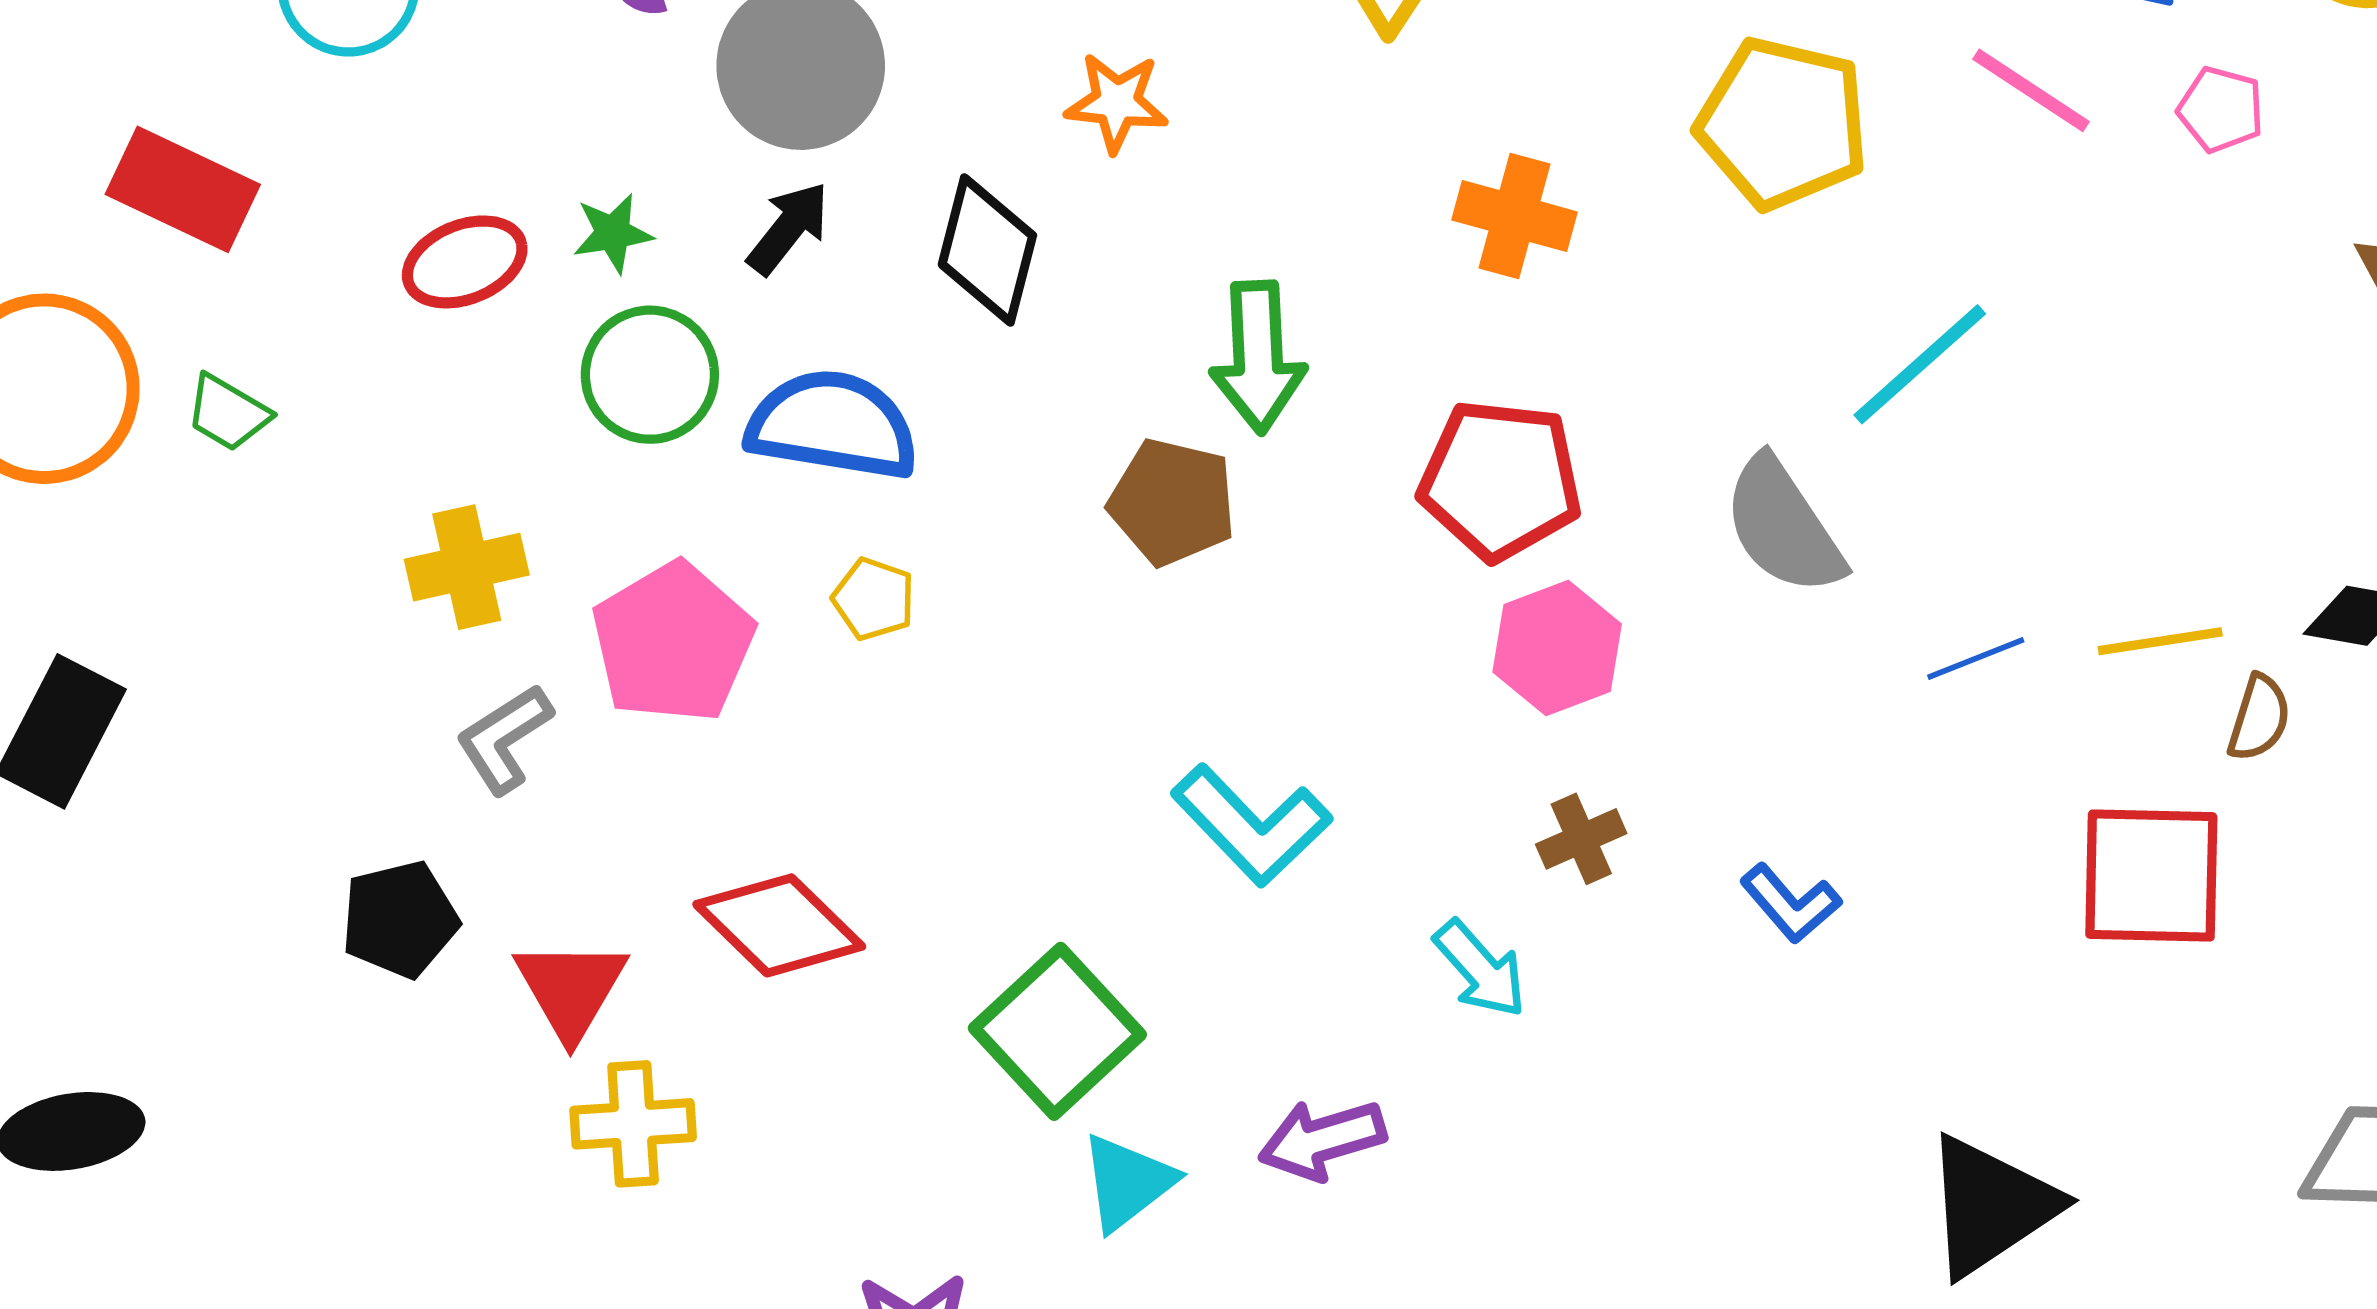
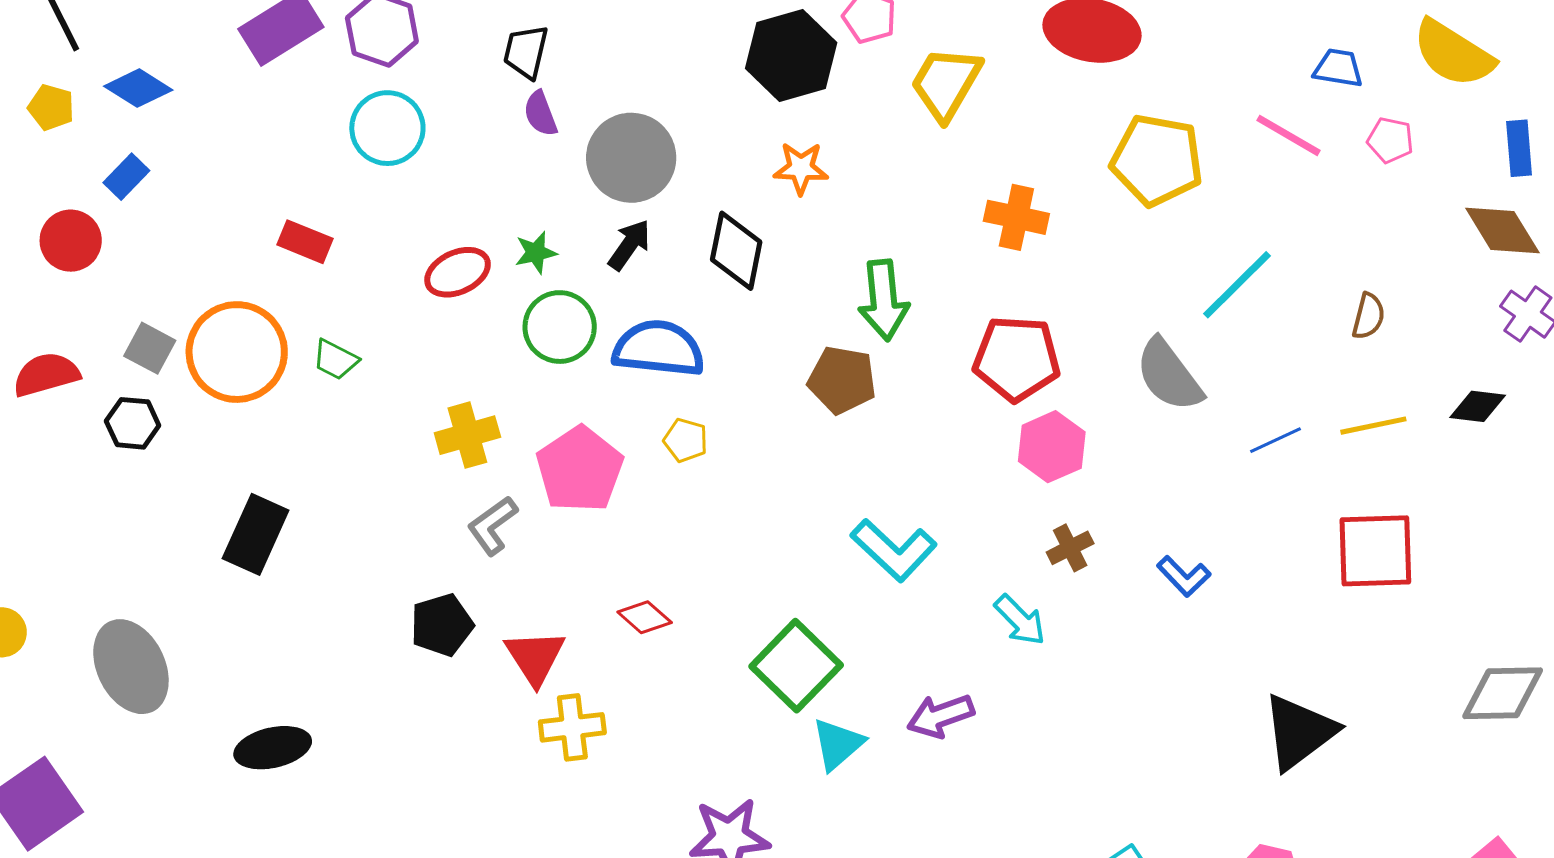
red rectangle: (183, 189) -> (305, 242), size x0.7
brown semicircle: (2259, 718) -> (1368, 316), moved
red diamond: (779, 925) -> (645, 617), size x0.6

